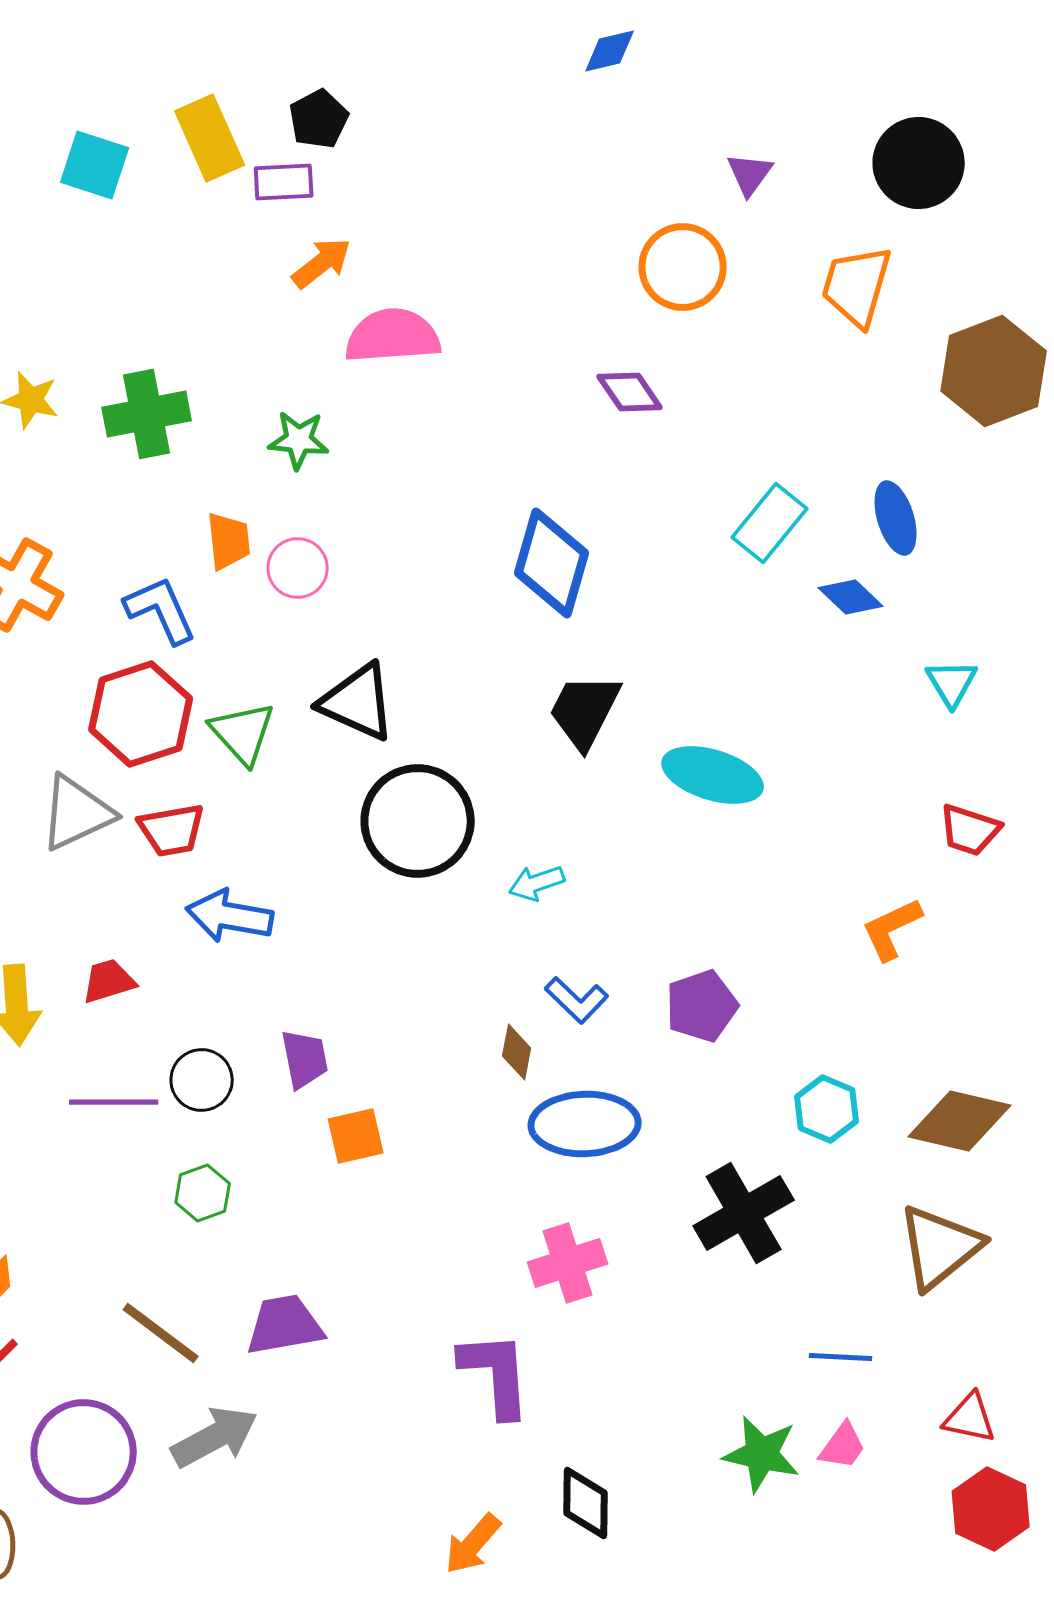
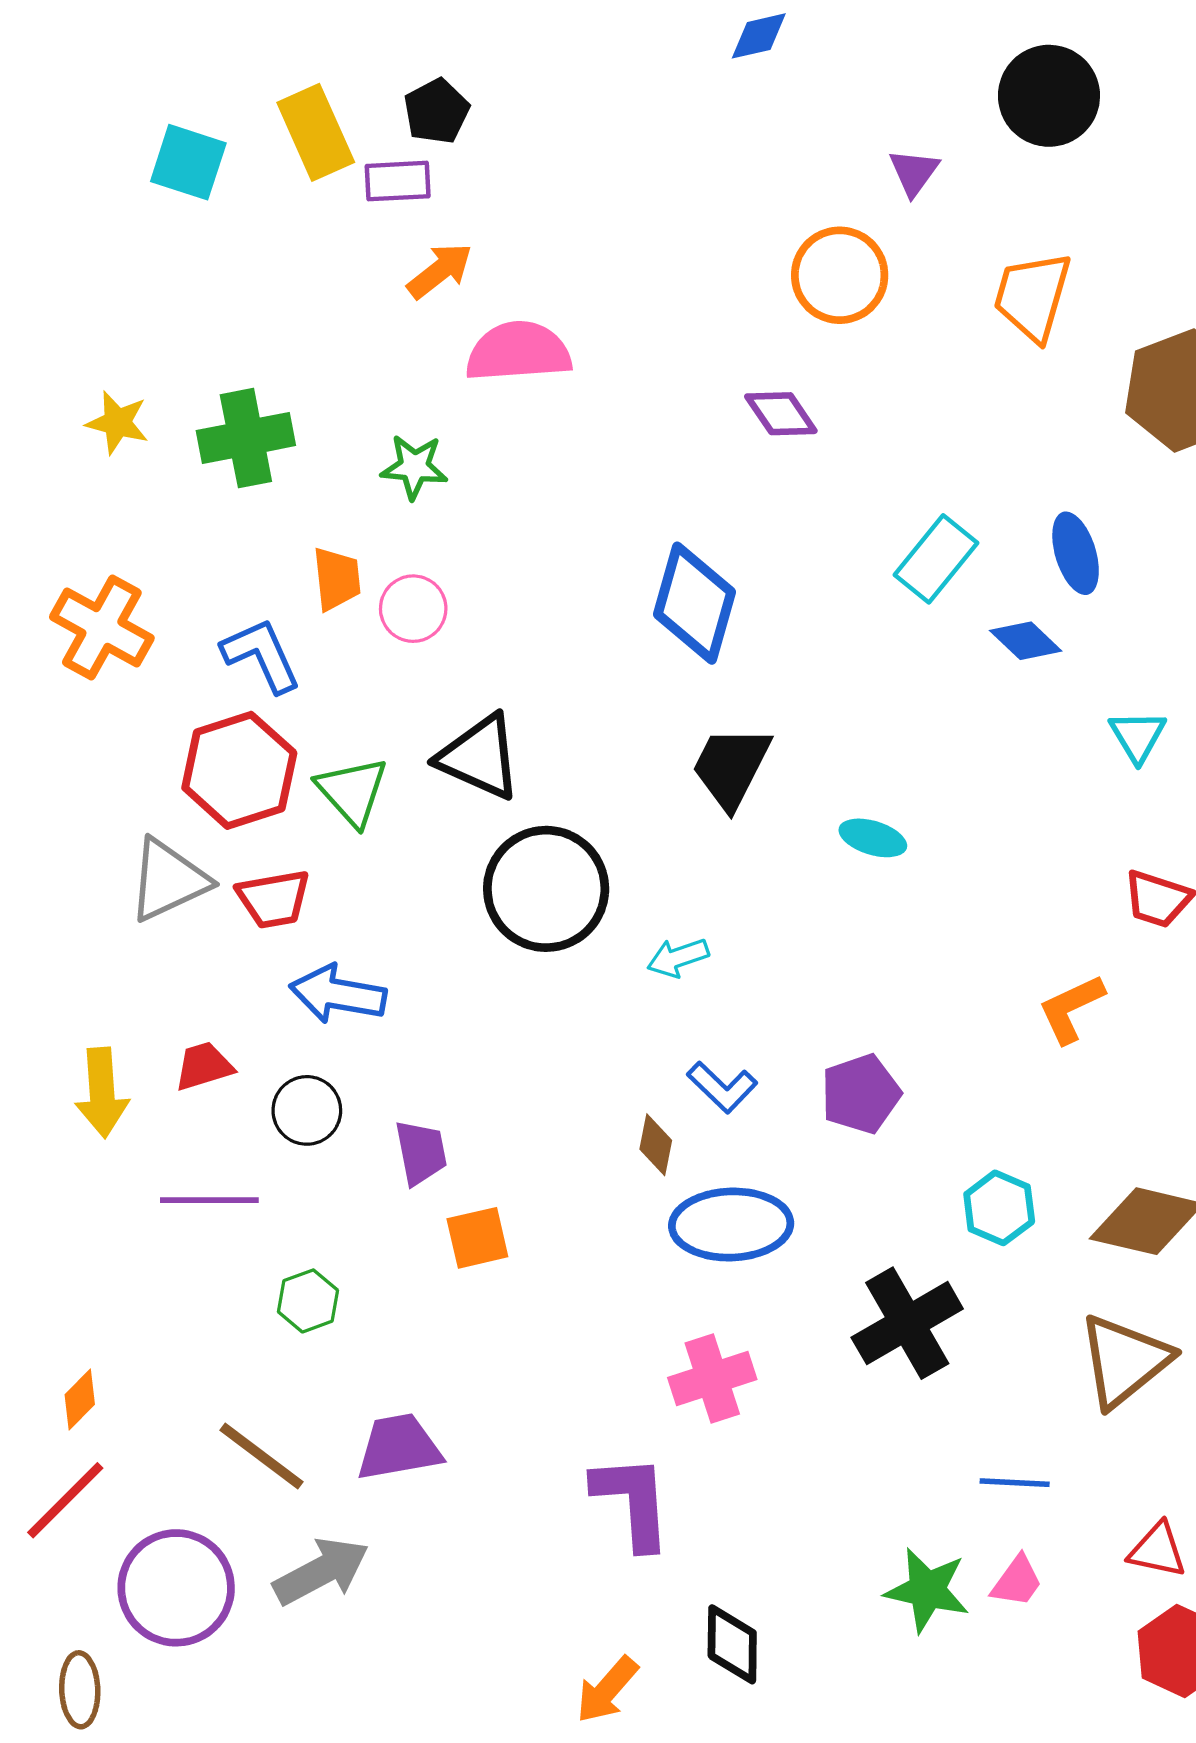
black circle: (919, 163) -> (1049, 96), moved
cyan ellipse: (713, 775) -> (873, 838), size x0.6
black circle: (202, 1080) -> (307, 1110), moved

